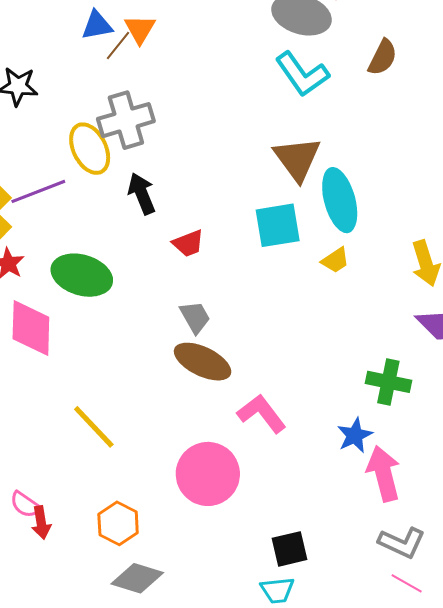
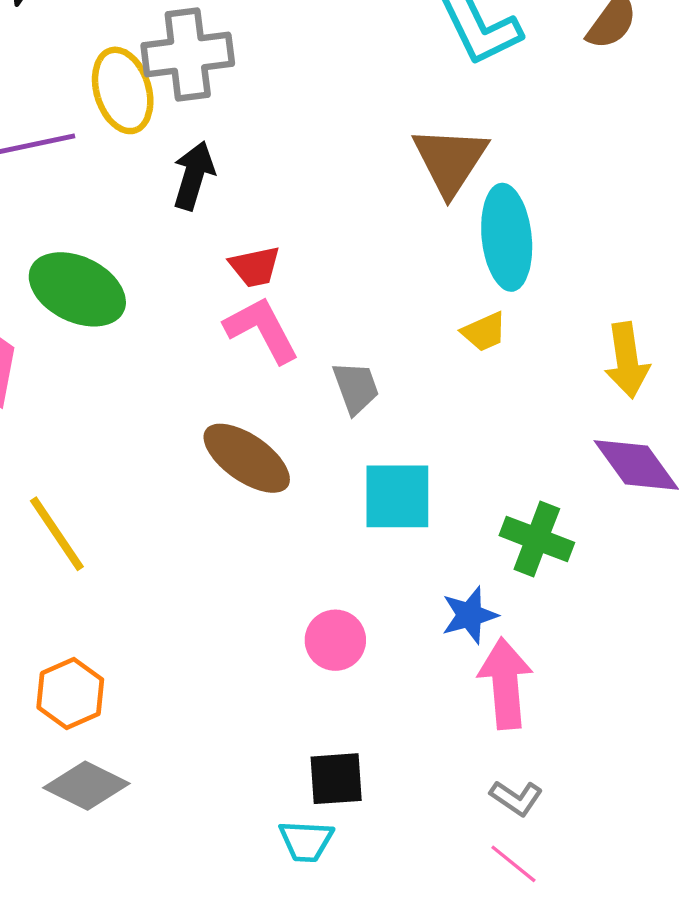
black arrow: (142, 194) -> (194, 175), turned 30
cyan square: (278, 225) -> (397, 496), moved
gray trapezoid: (195, 317) -> (356, 388), moved
pink L-shape: (262, 414) -> (262, 330), moved
pink circle: (208, 474) -> (335, 640), moved, size x0.6
gray L-shape: (402, 543) -> (516, 798), size x0.7

